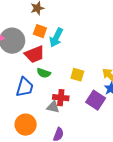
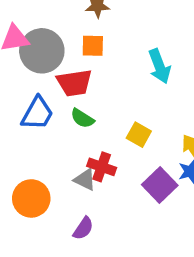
orange square: (40, 31) -> (93, 46), turned -32
cyan arrow: (56, 38) -> (159, 66), moved, turned -60
blue trapezoid: (25, 87) -> (37, 113), moved

